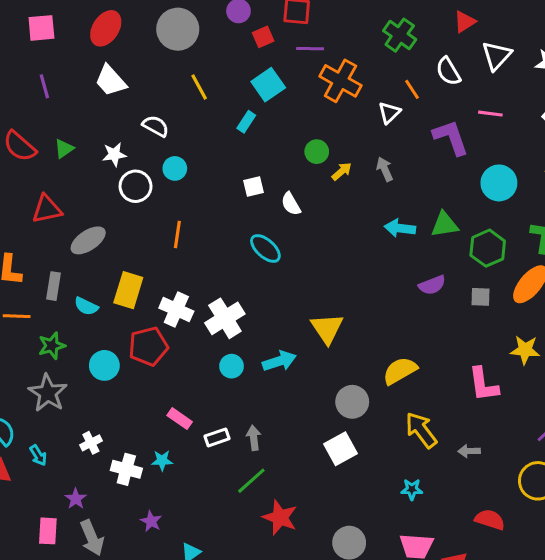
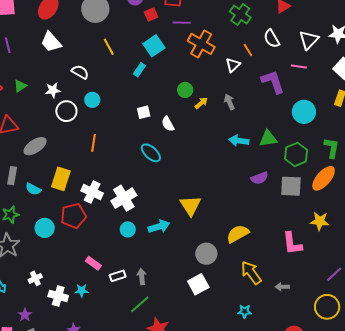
white triangle: (497, 56) -> (309, 40), moved
gray square: (480, 297) -> (291, 186), size x1.6

